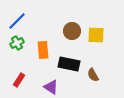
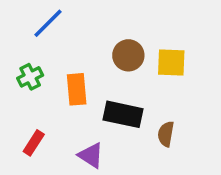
blue line: (17, 21) -> (48, 23), moved
brown semicircle: (93, 75) -> (166, 134), turned 40

